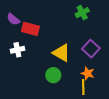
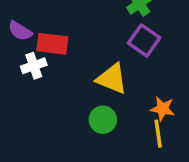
purple square: (91, 49) -> (144, 40), moved
white cross: (17, 50) -> (34, 66), moved

